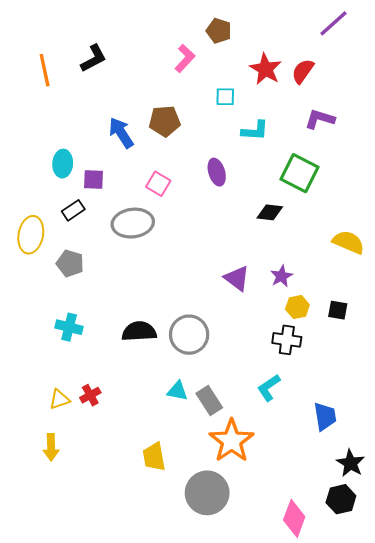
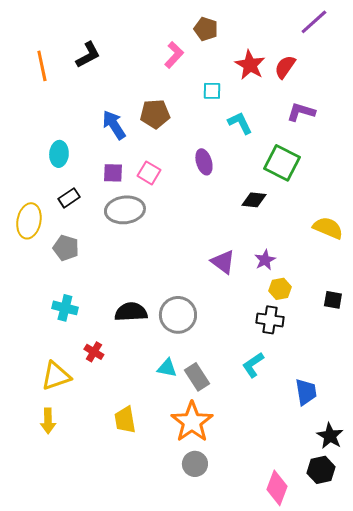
cyan L-shape: (255, 131) -> (240, 123), turned -120
purple square: (93, 180) -> (113, 173), moved
black square: (338, 310) -> (333, 300), moved
red cross: (90, 395) -> (94, 352), moved, turned -30
yellow triangle: (59, 399) -> (56, 376), size x1.5
orange star: (232, 441) -> (192, 422), moved
yellow trapezoid: (154, 457) -> (125, 420), moved
gray circle: (207, 493) -> (195, 464), size x0.6

